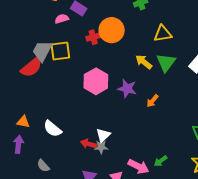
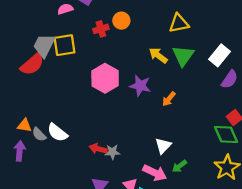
orange circle: (112, 30) -> (121, 21), size x0.6
white triangle: (103, 135) -> (163, 146), moved
gray semicircle: (43, 166) -> (39, 134), moved

